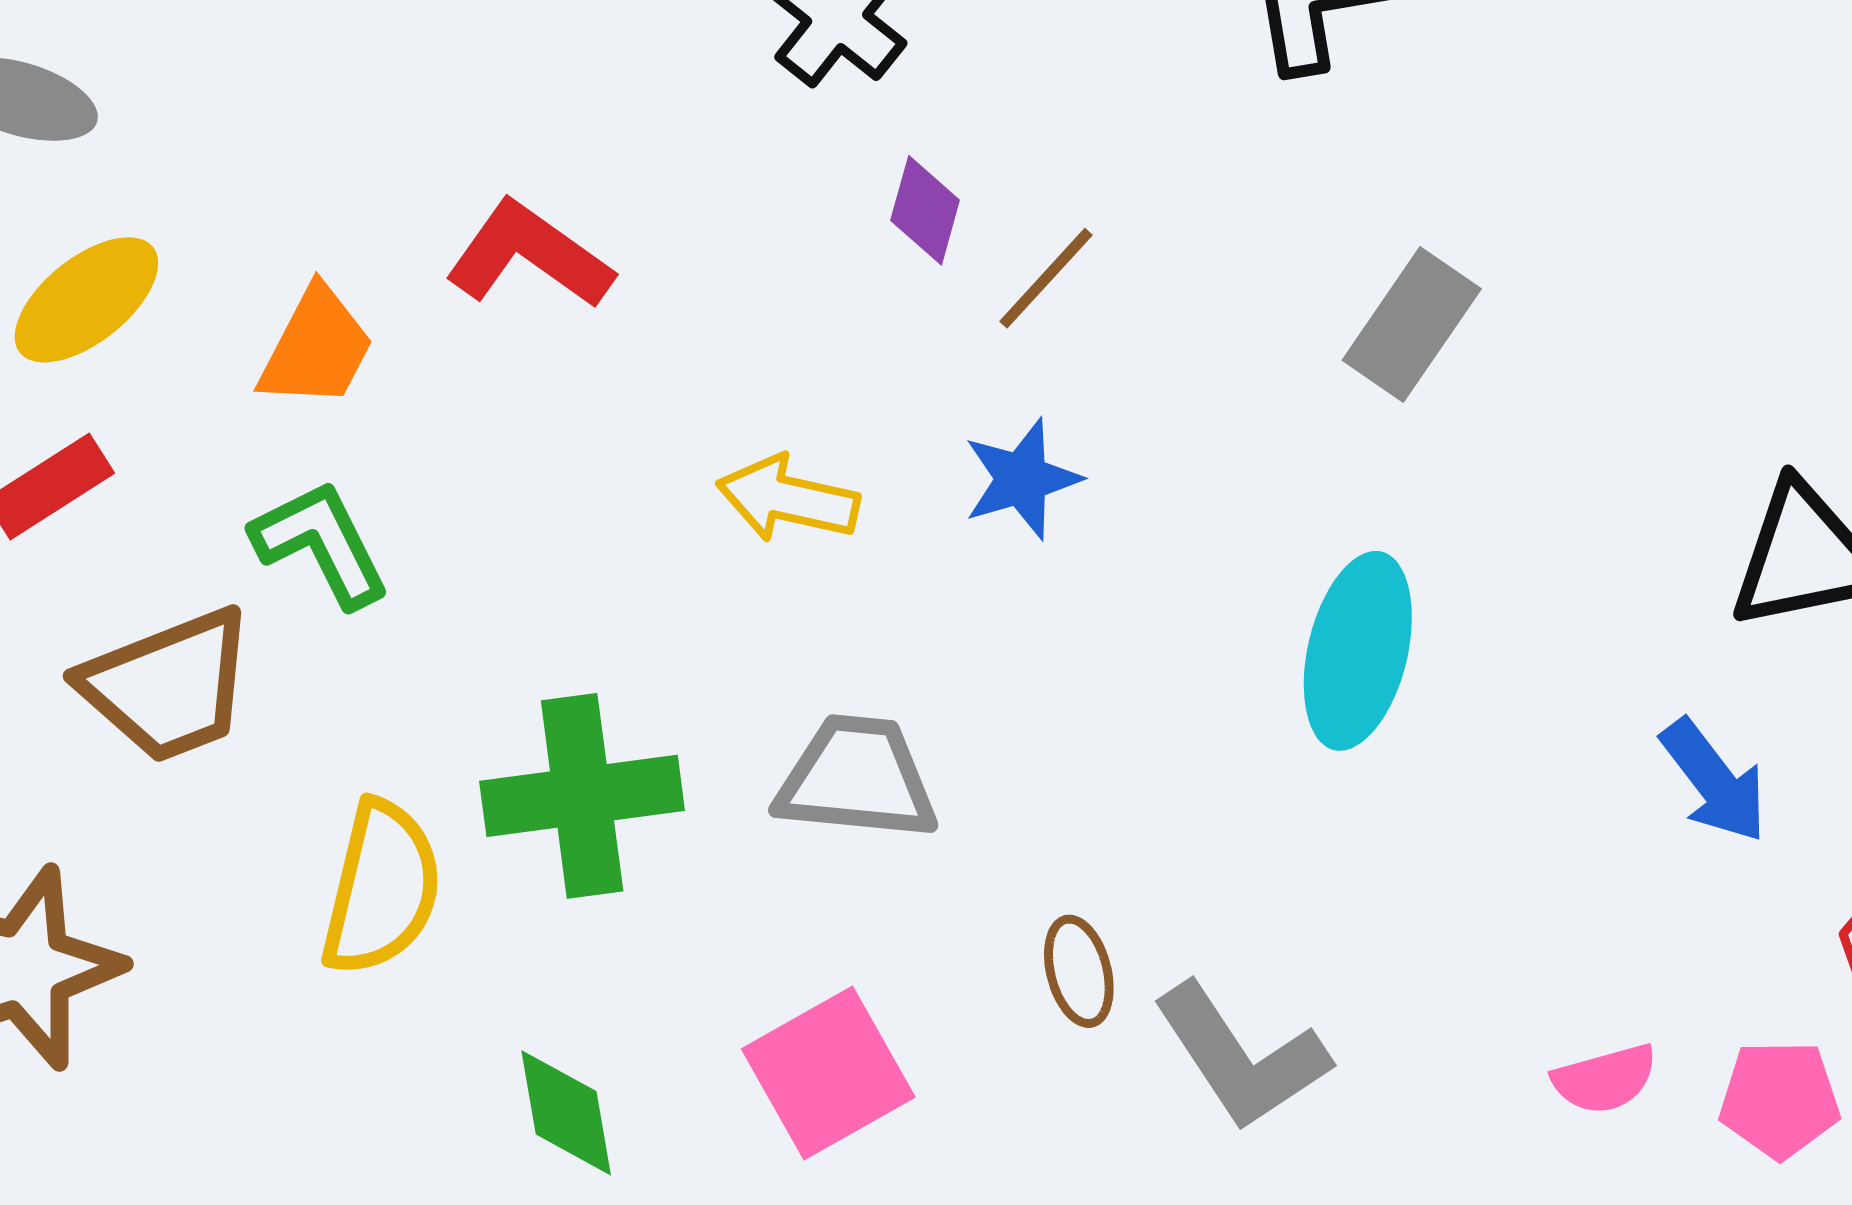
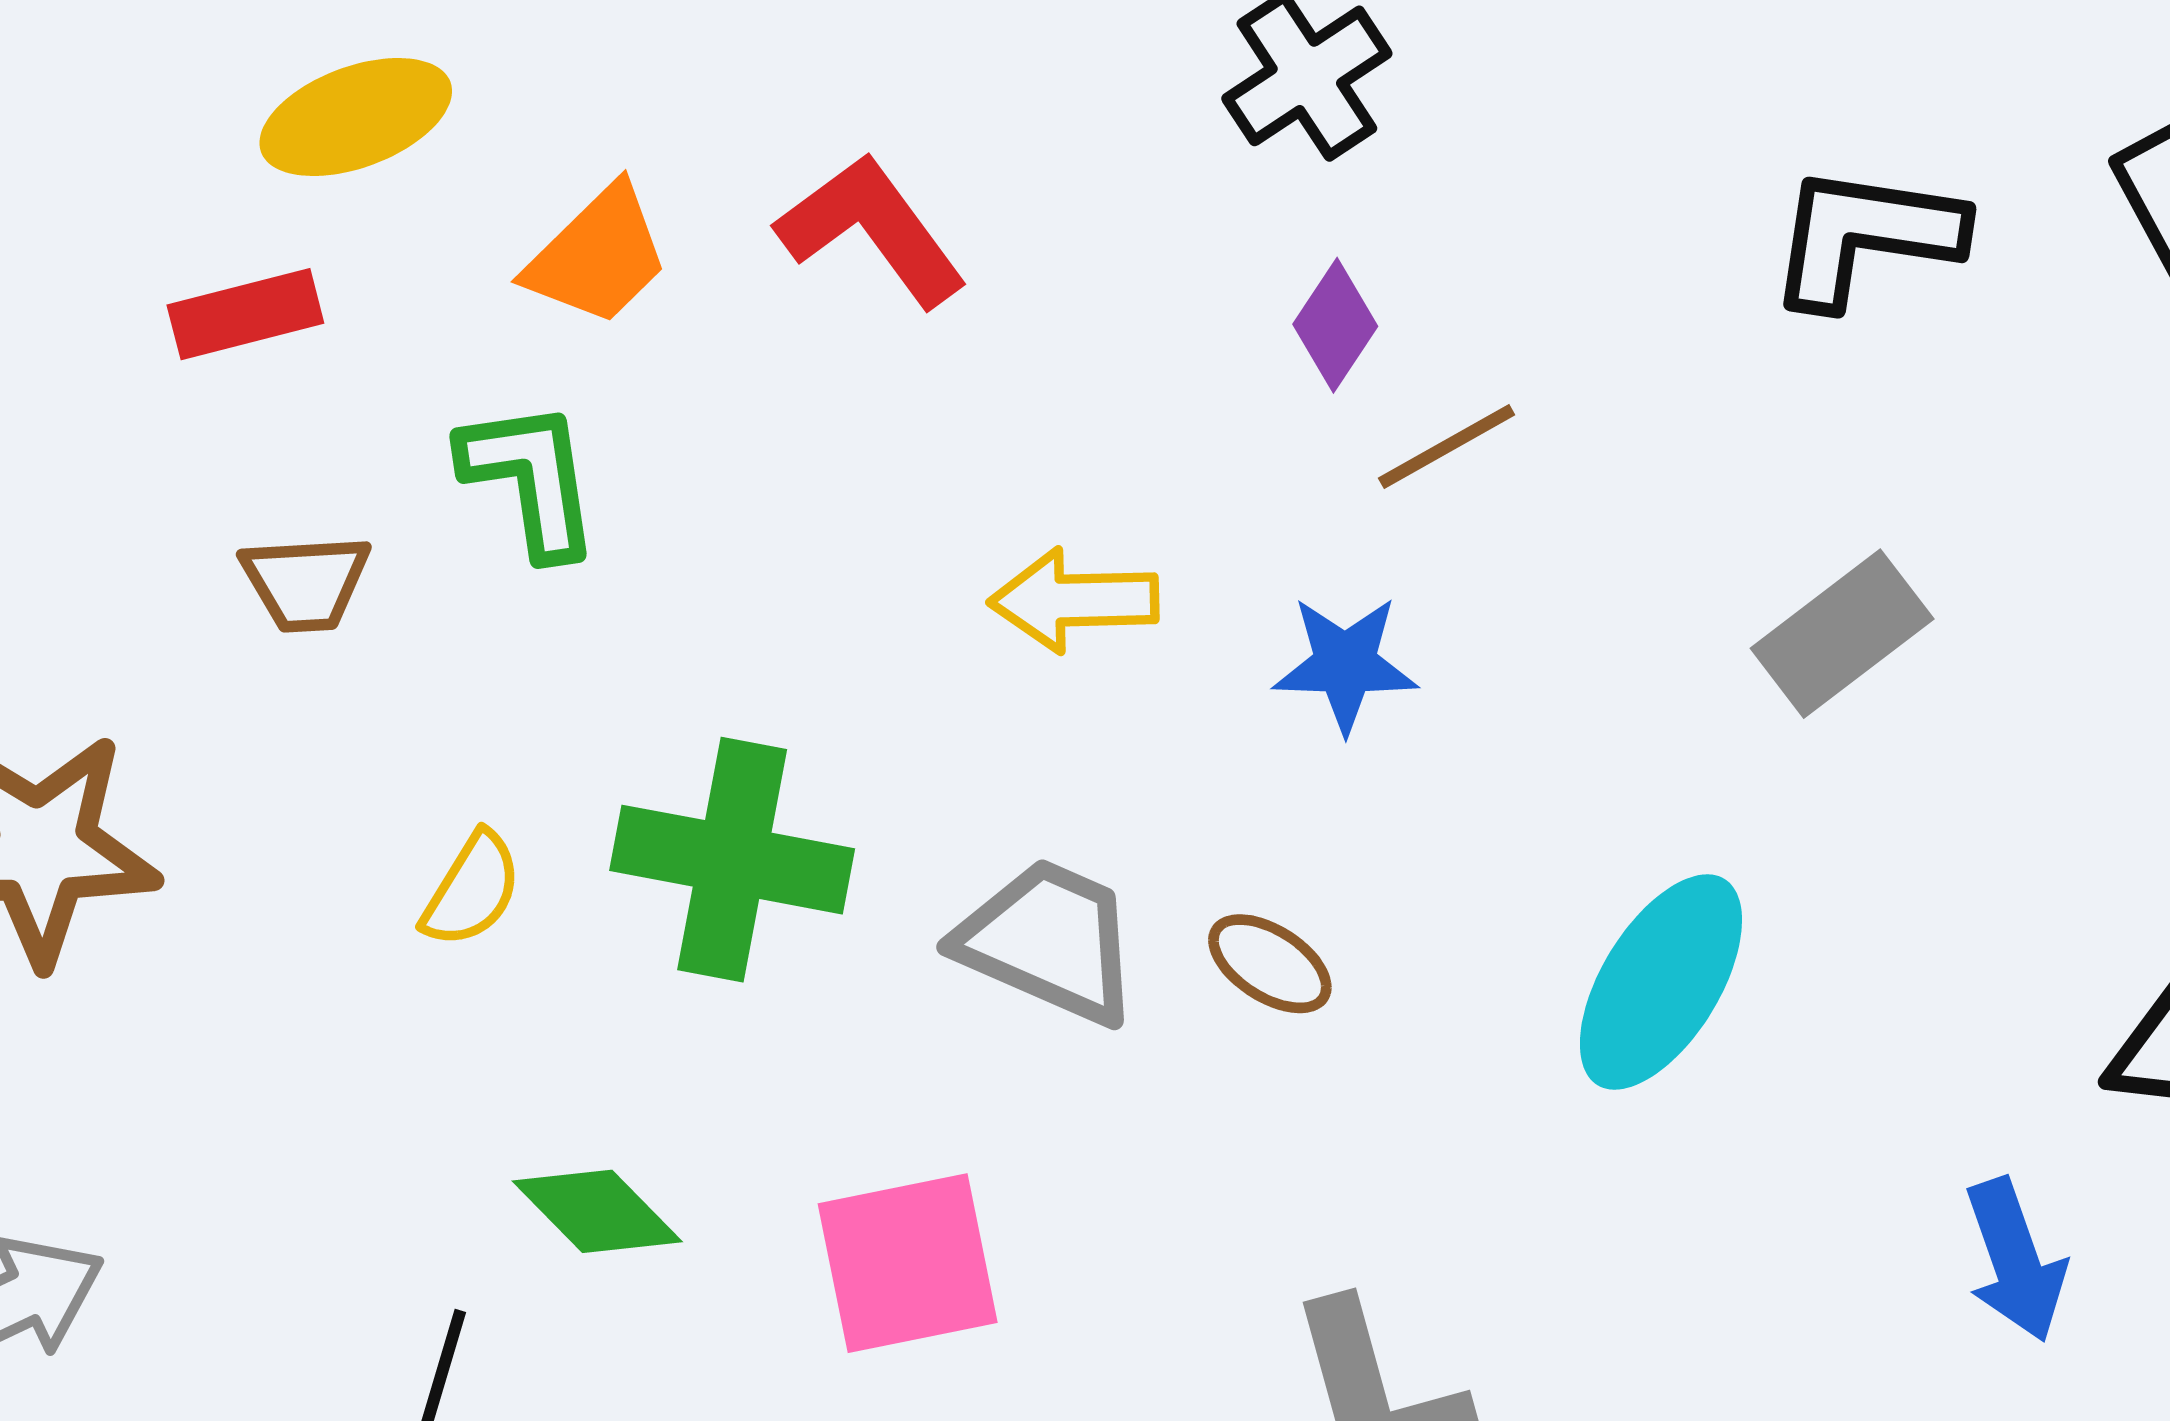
yellow arrow: (788, 499) -> (1074, 600), turned -32
brown trapezoid: (168, 686) -> (306, 583), size x0.6
yellow semicircle: (382, 888) -> (472, 890), size x0.6
brown ellipse: (1079, 971) -> (1270, 964), moved, turned -61
green diamond: (566, 1113) -> (597, 1211), turned -53

